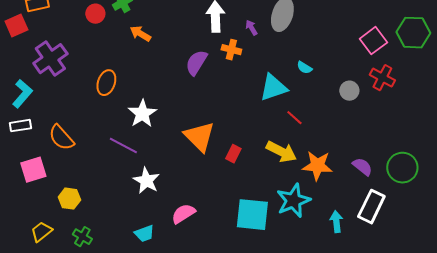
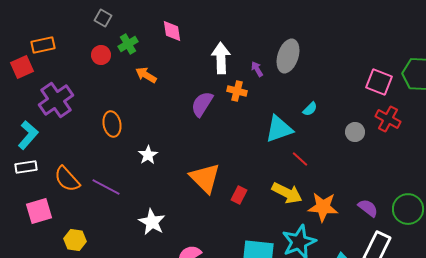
pink square: (373, 41) -> (379, 82), turned -32
cyan semicircle: (304, 68) -> (310, 109), turned -77
orange ellipse: (106, 83) -> (112, 124), turned -30
white star: (142, 114) -> (148, 155), size x0.7
purple line: (123, 146) -> (106, 187), moved

